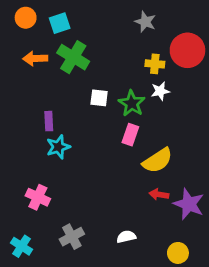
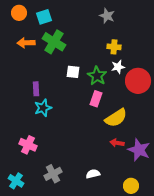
red circle: (187, 50) -> (138, 81), moved

